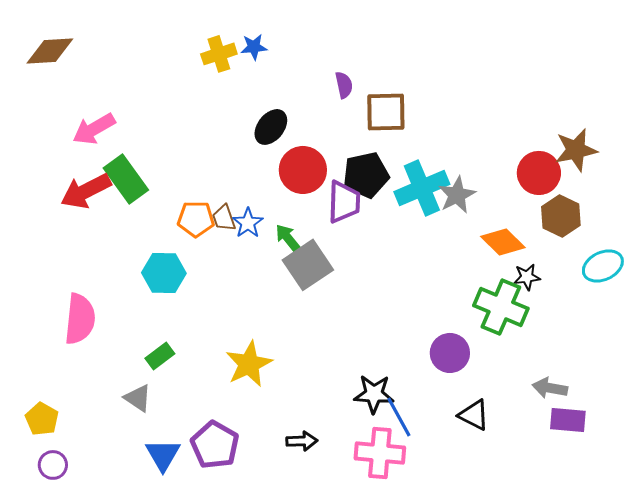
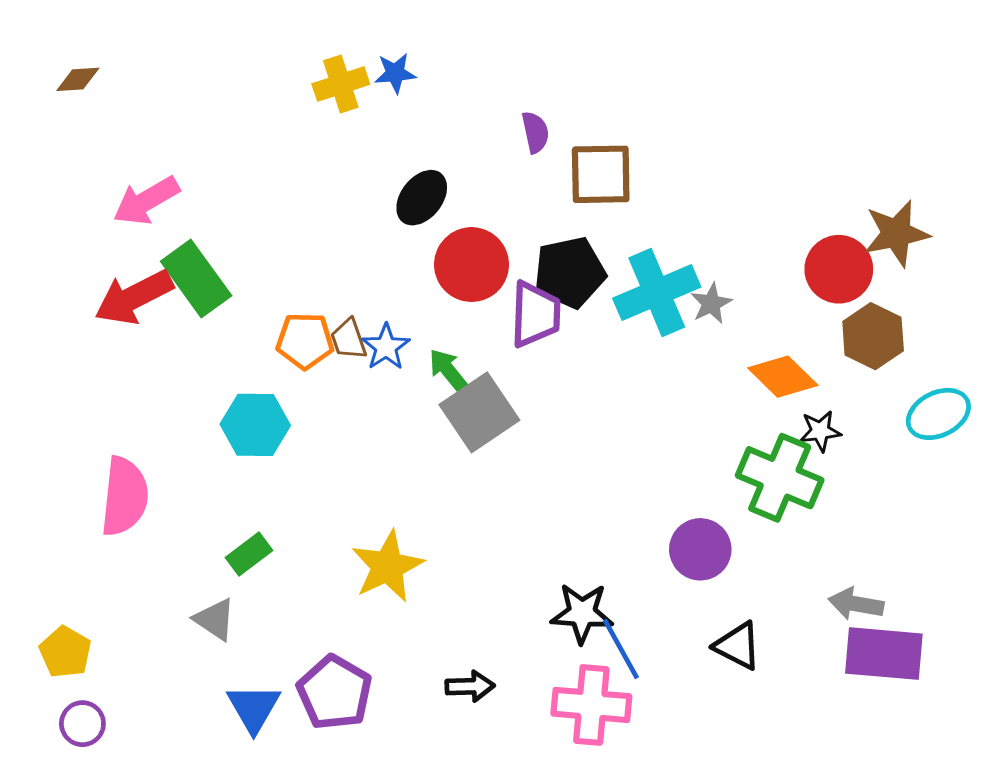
brown diamond: (50, 51) -> (78, 79), size x0.6
gray star: (457, 195) -> (711, 303), size x0.7
purple rectangle: (568, 420) -> (884, 654), size x1.4

